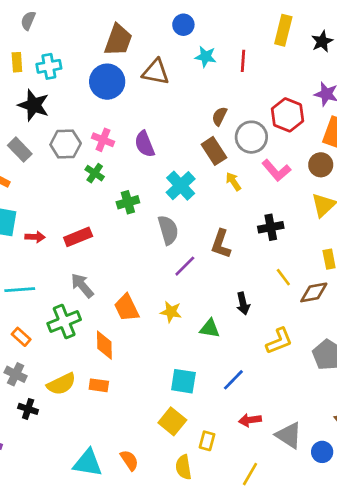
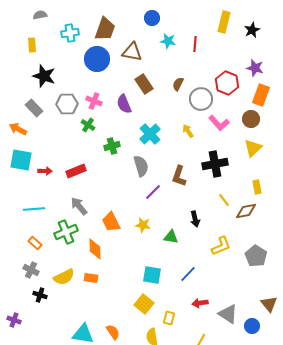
gray semicircle: (28, 21) -> (40, 15), turned 56
cyan cross: (49, 66) -> (70, 33), moved
brown rectangle: (214, 151) -> (144, 84), moved
black cross: (271, 227) -> (215, 164), size x1.4

